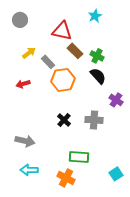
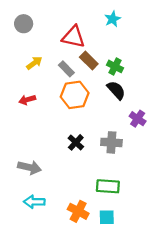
gray rectangle: (48, 62) -> (66, 69), moved
green rectangle: (79, 157) -> (108, 186), moved
cyan square: (116, 174) -> (107, 217), moved, turned 32

